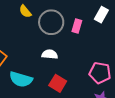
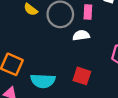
white semicircle: (50, 54) -> (81, 35), moved

